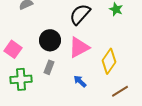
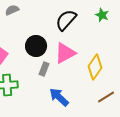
gray rectangle: (49, 67) -> (44, 69), moved
blue arrow: (80, 81) -> (59, 97), moved, size x1.5

